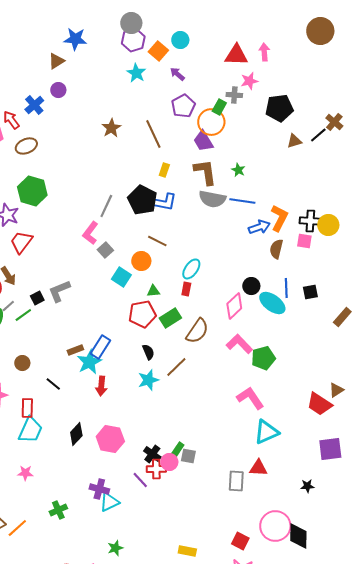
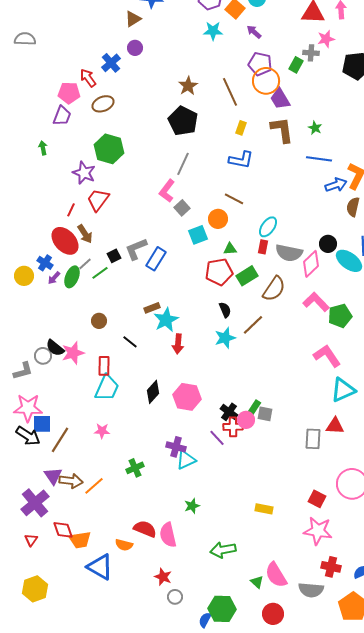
cyan star: (136, 73) -> (213, 31), turned -30
purple pentagon: (183, 106) -> (260, 64), turned -30
orange circle: (211, 122) -> (266, 81), moved
gray semicircle: (212, 199) -> (289, 253), moved
black pentagon: (142, 200) -> (183, 121), moved
cyan square: (121, 277) -> (198, 235), turned 36
blue rectangle: (100, 347) -> (156, 259), moved

